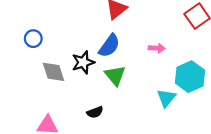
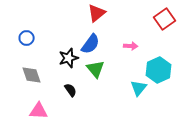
gray diamond: (53, 72) -> (32, 75), moved
black semicircle: (95, 112) -> (71, 90), moved, turned -104

